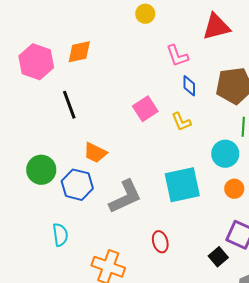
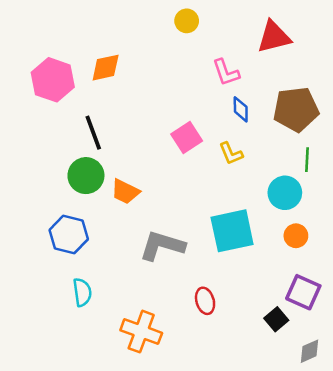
green circle: (41, 170) -> (86, 176), moved
blue hexagon: (77, 185) -> (69, 235), moved
gray L-shape: (125, 197) -> (162, 246), turned -138

